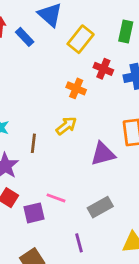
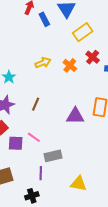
yellow arrow: (66, 126) -> (43, 63), moved
brown line: (33, 143) -> (36, 104), moved
gray rectangle: (100, 207) -> (53, 156), moved

